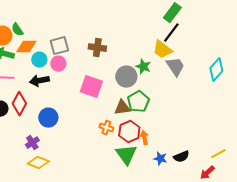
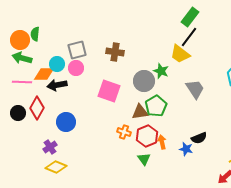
green semicircle: (17, 30) -> (35, 34), turned 40
orange diamond: (26, 47) -> (44, 74), moved
gray trapezoid: (175, 67) -> (195, 89), moved
green triangle: (126, 155) -> (144, 159), size x0.6
black semicircle: (181, 157) -> (199, 138), moved
blue star: (160, 159) -> (186, 149), moved

